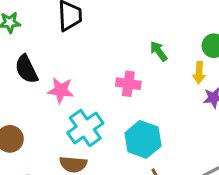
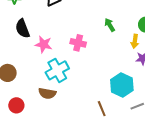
pink cross: (128, 84) -> (78, 43), moved
cyan hexagon: (143, 139) -> (122, 85), moved

